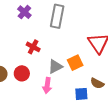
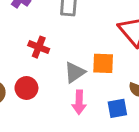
orange square: (75, 63) -> (103, 63), turned 35
pink arrow: (47, 86) -> (79, 102), moved

